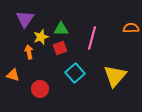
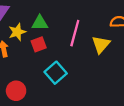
yellow triangle: (115, 76) -> (101, 44), moved, size x0.7

